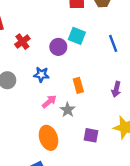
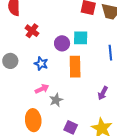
cyan square: (77, 36) -> (81, 38), turned -35
red cross: (22, 42) -> (32, 31), turned -32
orange rectangle: (78, 85) -> (75, 67), moved, size x1.5

